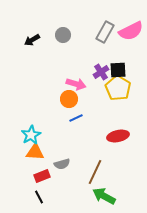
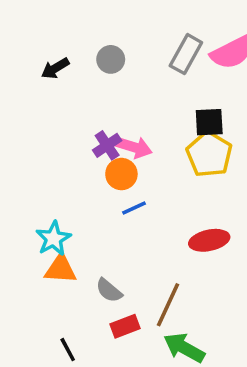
purple cross: (101, 72) -> (107, 145), moved
gray semicircle: (62, 164) -> (109, 290), turned 56
red rectangle: (42, 176) -> (125, 326), moved

